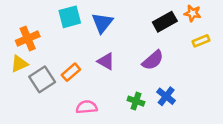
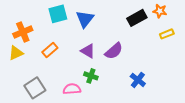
purple semicircle: (153, 60) -> (114, 51), moved
orange rectangle: (71, 72) -> (50, 50), moved
gray square: (42, 79) -> (35, 88), moved
green cross: (136, 101) -> (91, 76), moved

